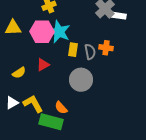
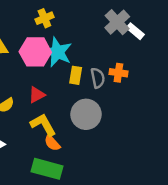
white rectangle: (119, 16) -> (135, 31), turned 32
yellow L-shape: (33, 104) -> (43, 125), moved
orange semicircle: (61, 108) -> (52, 143), moved

